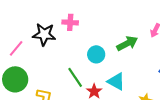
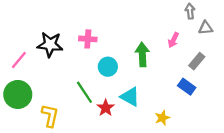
pink cross: (70, 22) -> (88, 39), moved
green arrow: (127, 43) -> (142, 54), turned -65

